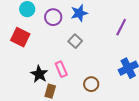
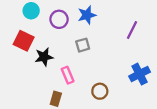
gray square: (75, 41) -> (83, 45), turned 32
black star: (39, 74) -> (44, 57), moved, turned 30

